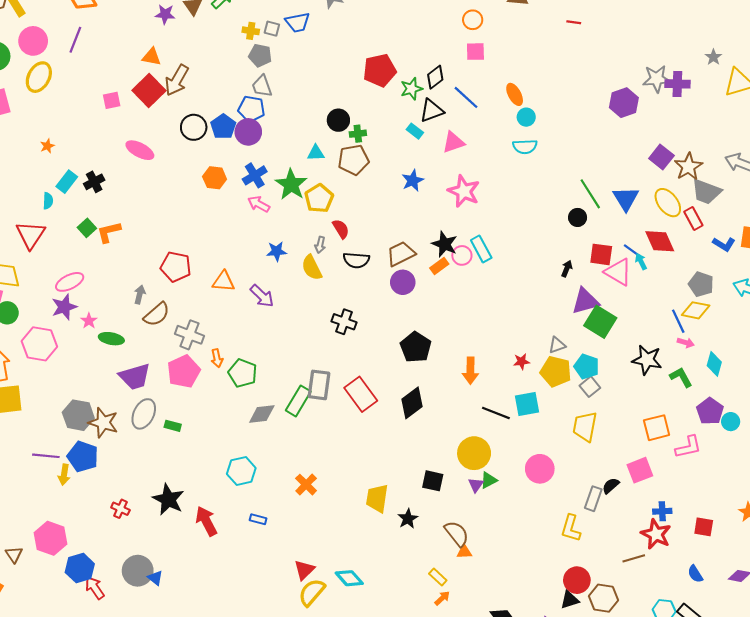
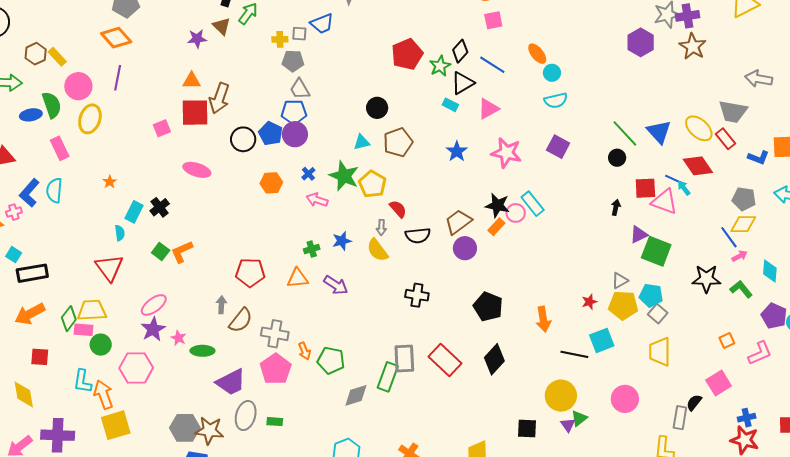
red square: (149, 90) -> (195, 113), turned -36
green cross: (358, 134) -> (312, 249), moved
purple square: (661, 157) -> (558, 147), moved
brown star: (688, 167) -> (693, 46), moved
blue cross: (255, 175) -> (308, 174), size x0.6
purple triangle: (585, 301) -> (639, 234), size x0.7
pink arrow: (686, 343) -> (740, 256), turned -35
orange square: (657, 428) -> (727, 341), size x0.6

